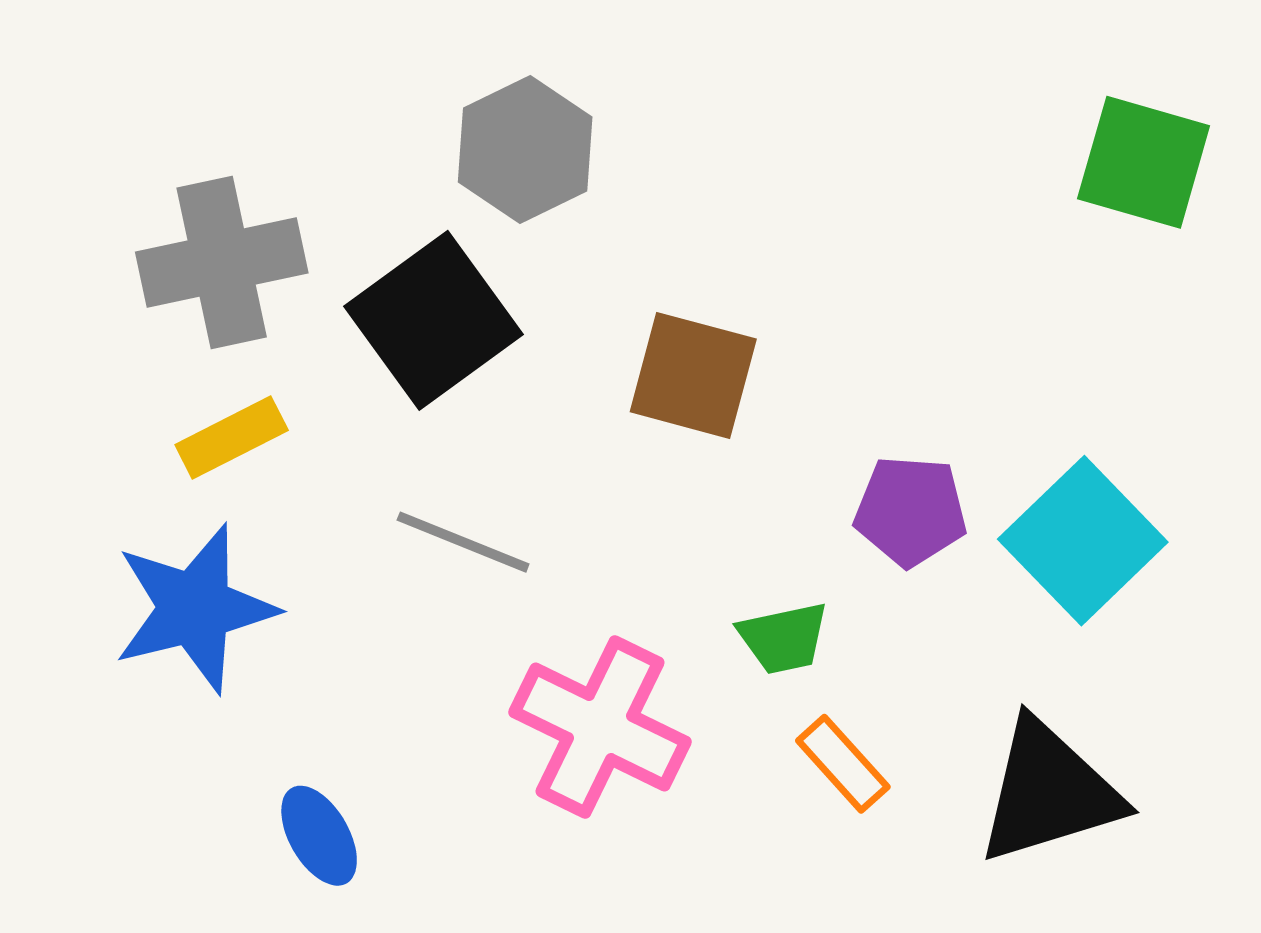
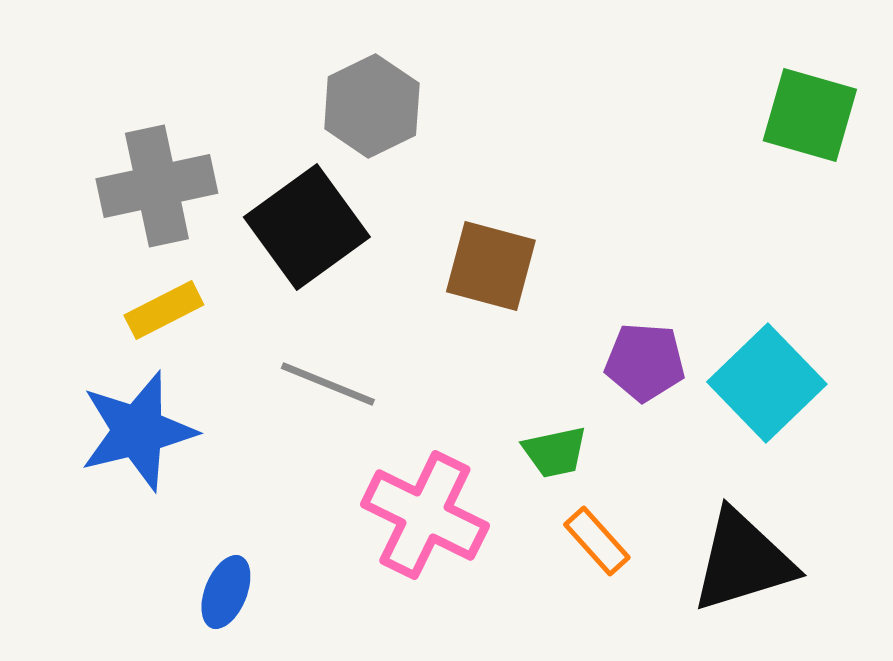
blue ellipse: (319, 836) -> (226, 592), turned 52

